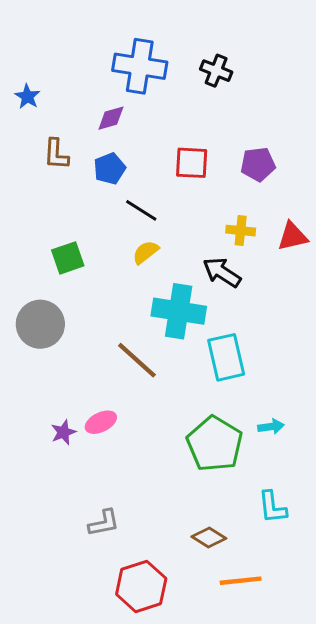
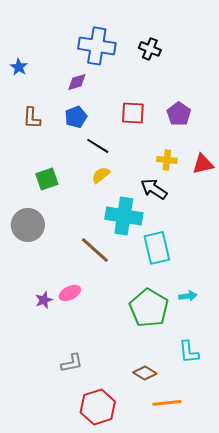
brown L-shape: (56, 154) -> (32, 118), moved
purple pentagon: (258, 164) -> (179, 114), turned -30

